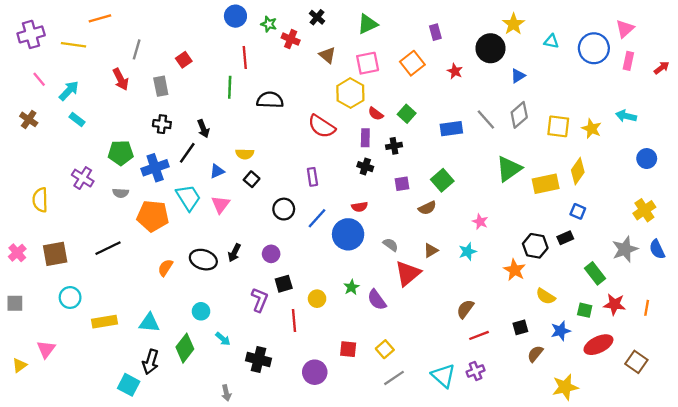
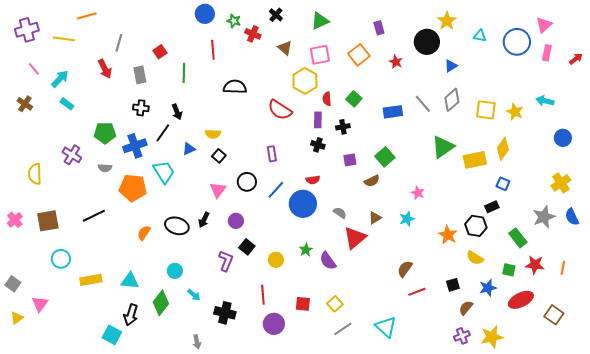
green line: (230, 87) -> (184, 73), moved
red semicircle: (376, 114) -> (327, 99), turned 48
pink triangle: (221, 204) -> (218, 190), moved
black hexagon: (535, 246) -> (476, 226), moved
black square: (284, 284) -> (247, 247), turned -35
gray square: (15, 303) -> (13, 284), moved, turned 35
red line: (294, 320) -> (263, 295), moved
purple cross: (476, 371) -> (462, 336), moved

